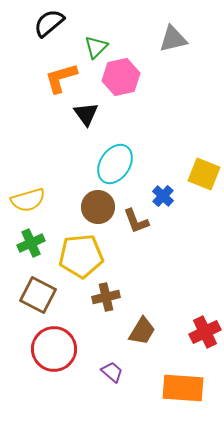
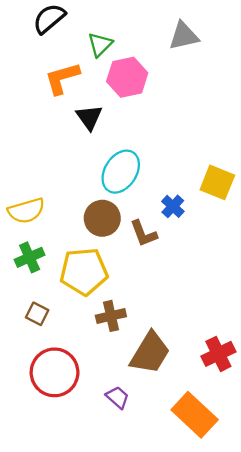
brown square: (38, 295) -> (37, 314), size x0.6
brown trapezoid: (142, 331) -> (150, 353), size x1.4
orange rectangle: (183, 388) -> (195, 415), turned 39

